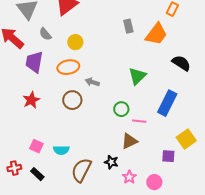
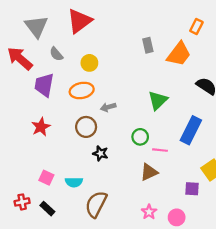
gray arrow: (92, 82) -> (108, 107), turned -32
black star: (111, 162) -> (100, 153), moved

